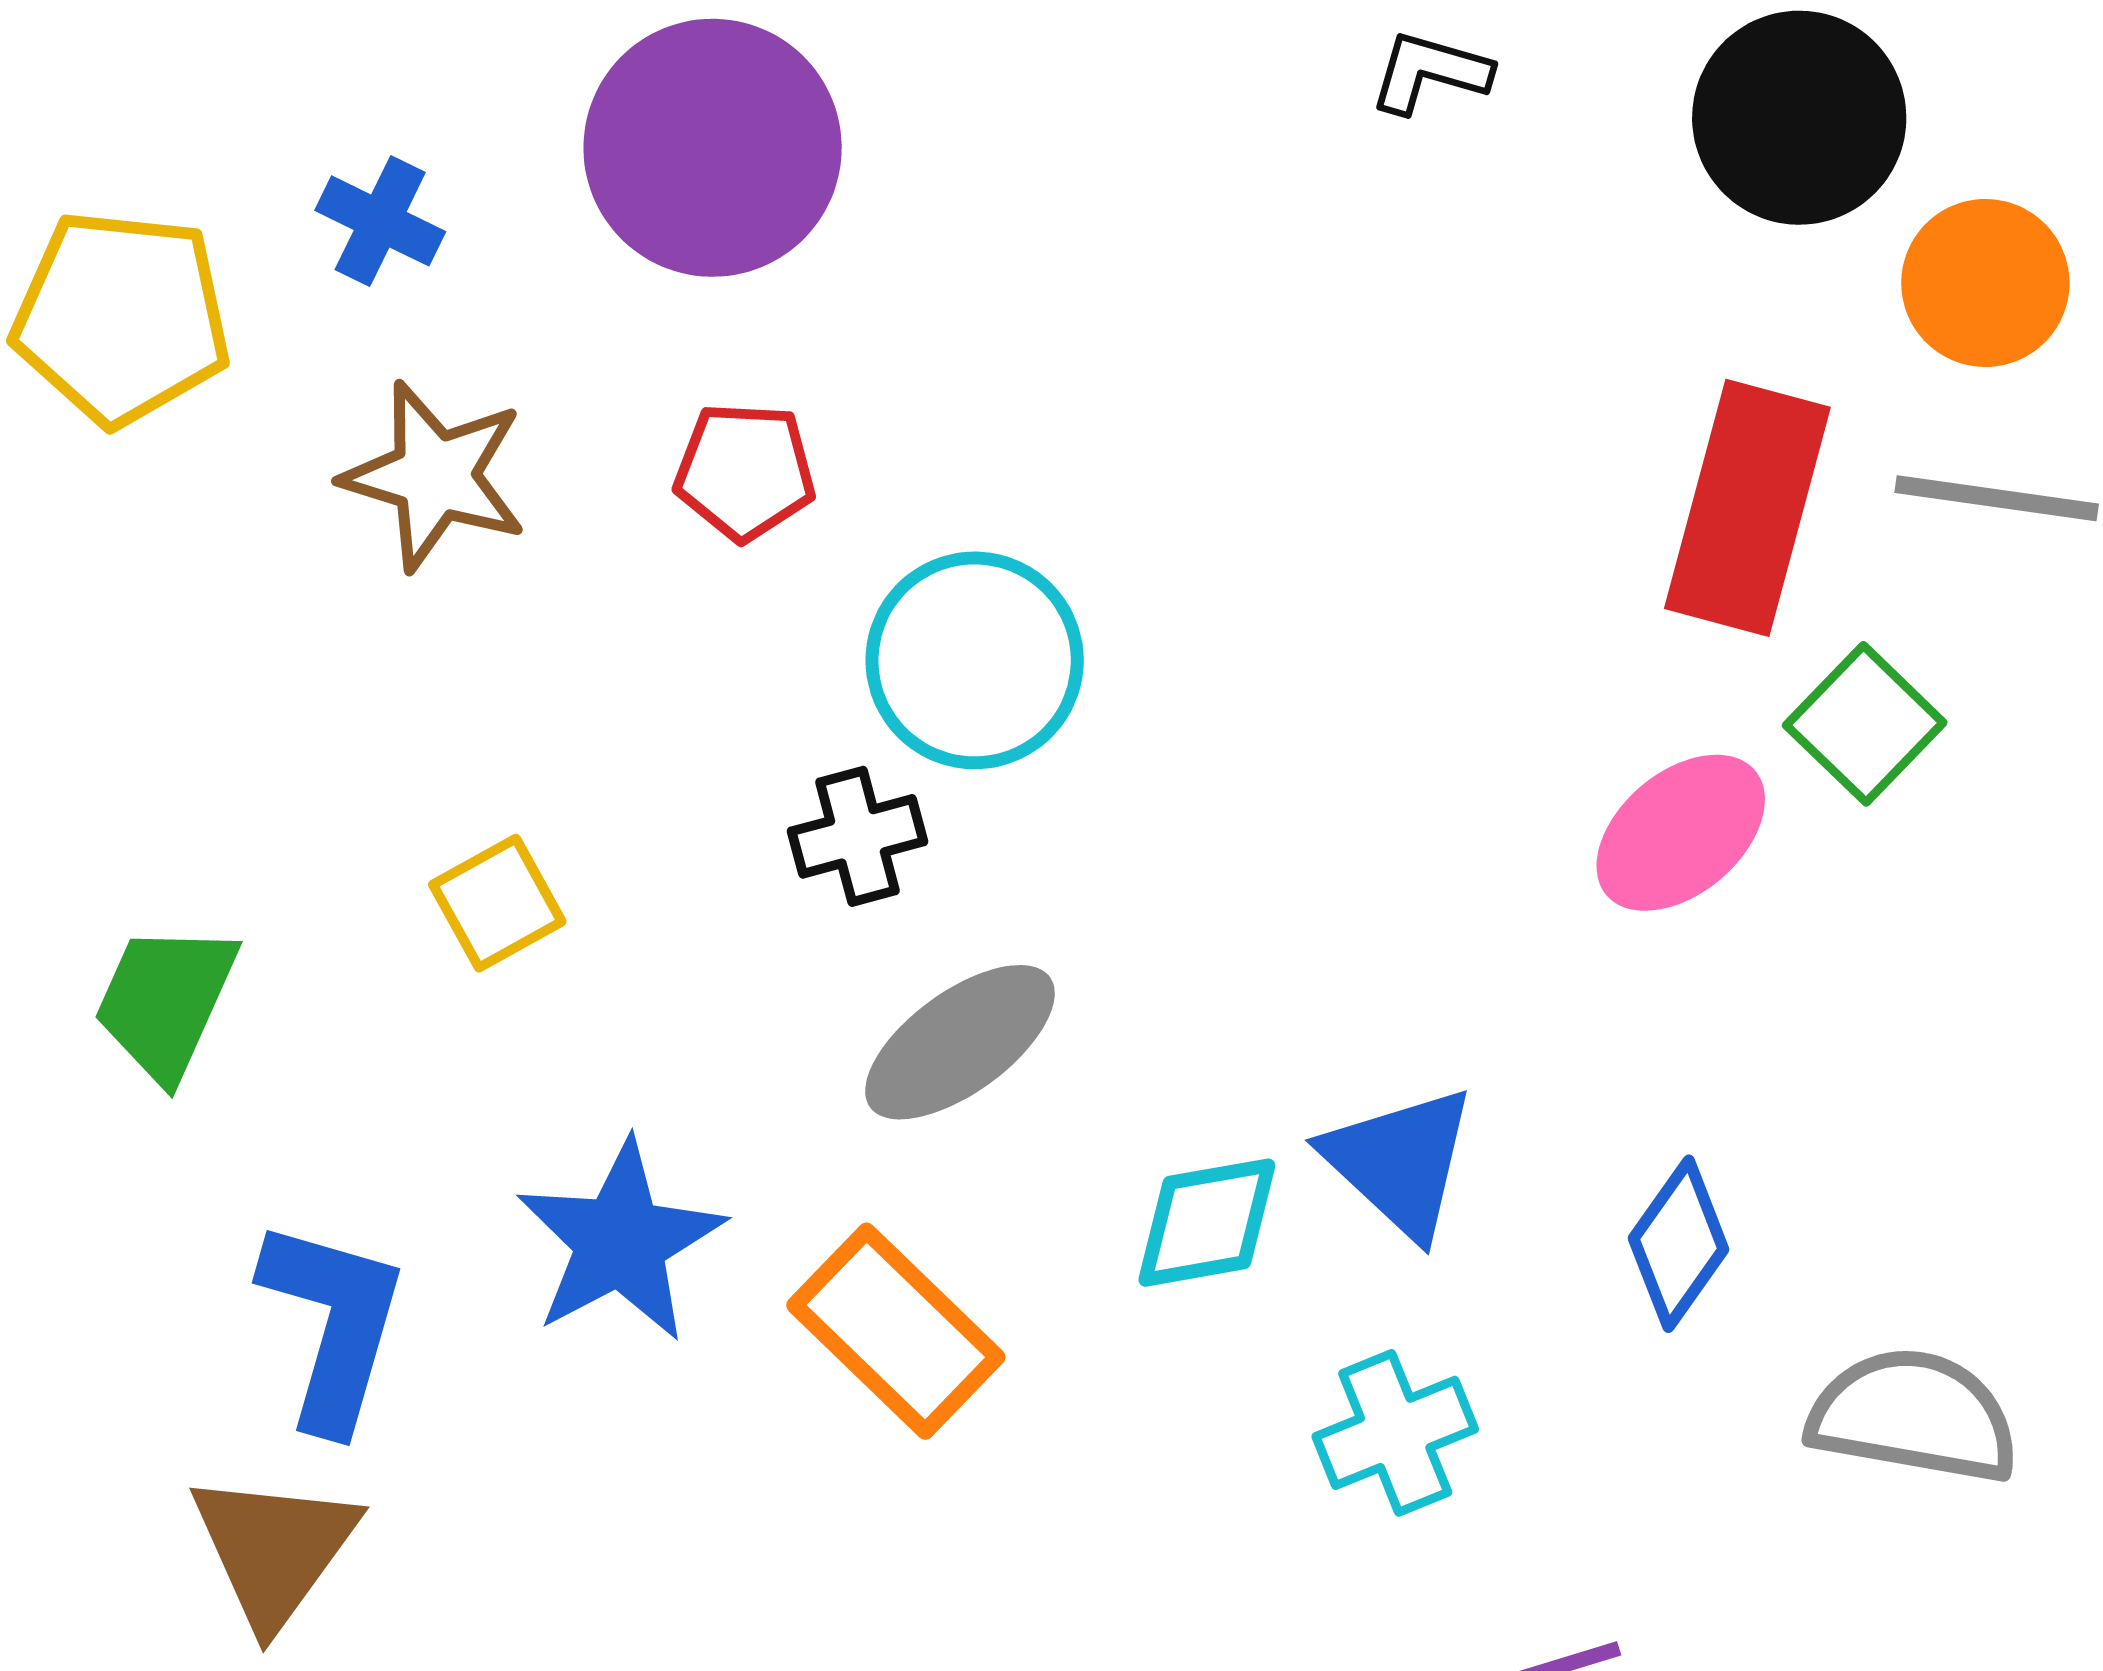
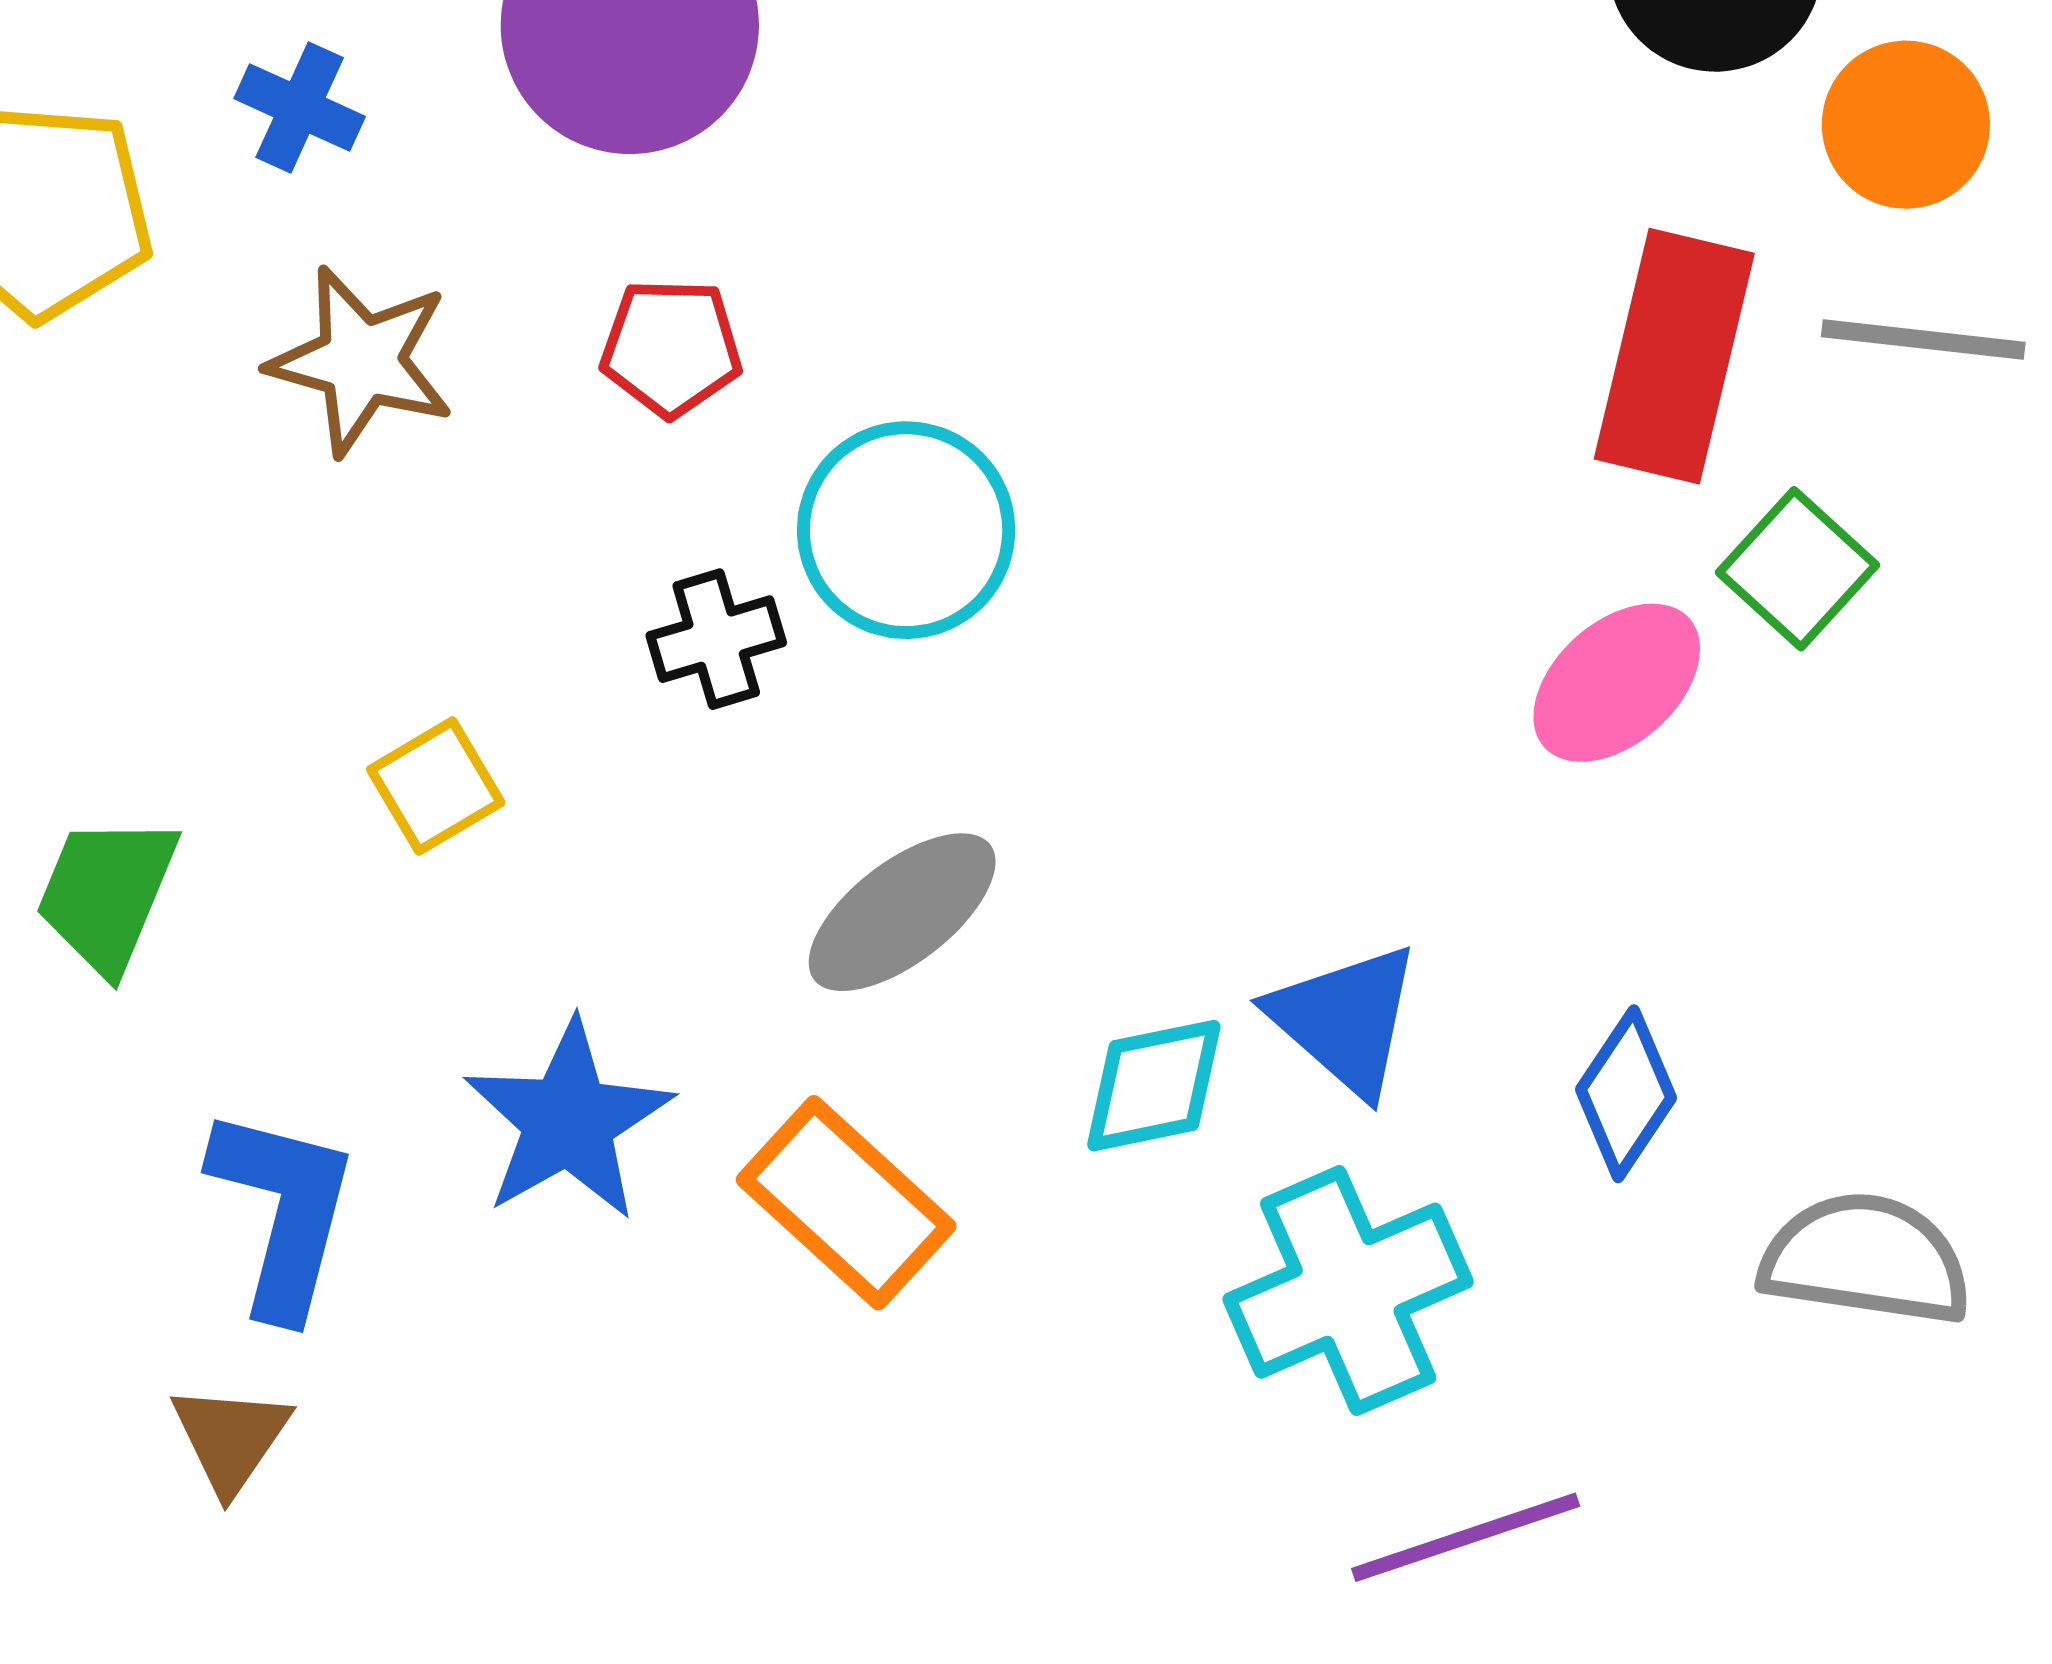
black cross: (858, 836) -> (716, 639), moved
cyan cross: (1395, 1433) -> (1348, 1291), size x1.5
brown triangle: (274, 1549) -> (231, 1438), size x0.7

